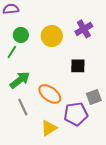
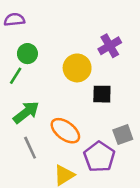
yellow circle: (52, 36) -> (77, 68), moved
purple pentagon: (76, 114) -> (99, 157), turned -30

